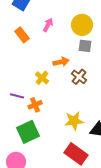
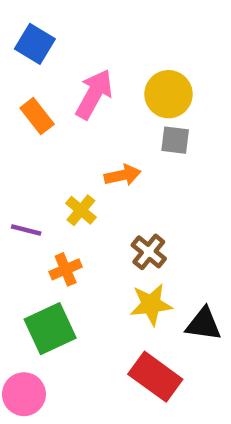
pink arrow: (48, 25) -> (94, 94), size x1.6
brown cross: (79, 77) -> (149, 252), moved
purple line: (17, 96) -> (26, 230), moved

